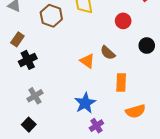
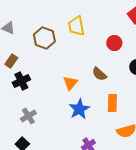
orange triangle: (87, 61) -> (70, 83), moved, turned 35
blue star: (85, 103) -> (79, 109), moved

